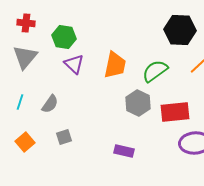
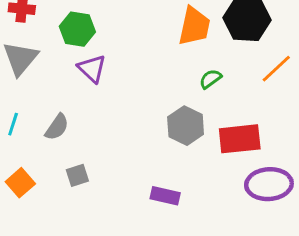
orange trapezoid: (115, 65) -> (194, 26), moved
green semicircle: (155, 71) -> (210, 79), size x0.6

